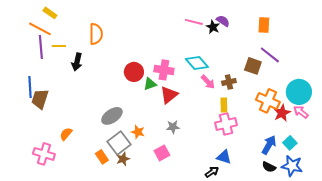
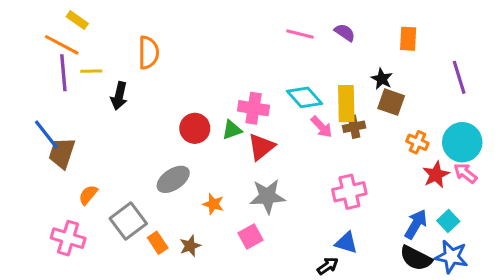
black star: (213, 27) -> (382, 79), moved
purple line: (270, 55) -> (459, 77), moved, turned 35
red circle: (134, 72) -> (195, 128), moved
blue line: (30, 87) -> (46, 134), turned -35
orange cross: (268, 101) -> (417, 142), moved, size x0.6
yellow rectangle: (224, 105) -> (346, 104), moved, size x1.6
gray star: (173, 127) -> (267, 196), size x1.6
orange semicircle: (66, 134) -> (88, 195), moved
gray square: (119, 143) -> (128, 221), moved
black semicircle: (269, 167) -> (416, 258), size x1.5

